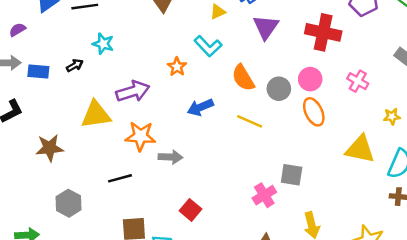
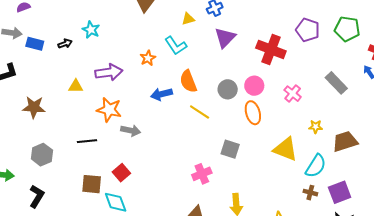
orange semicircle: (243, 78) -> (188, 81), moved
yellow triangle: (96, 115) -> (76, 86), size x0.6
gray square: (292, 175) -> (230, 149), moved
red square: (191, 210) -> (121, 173), moved

